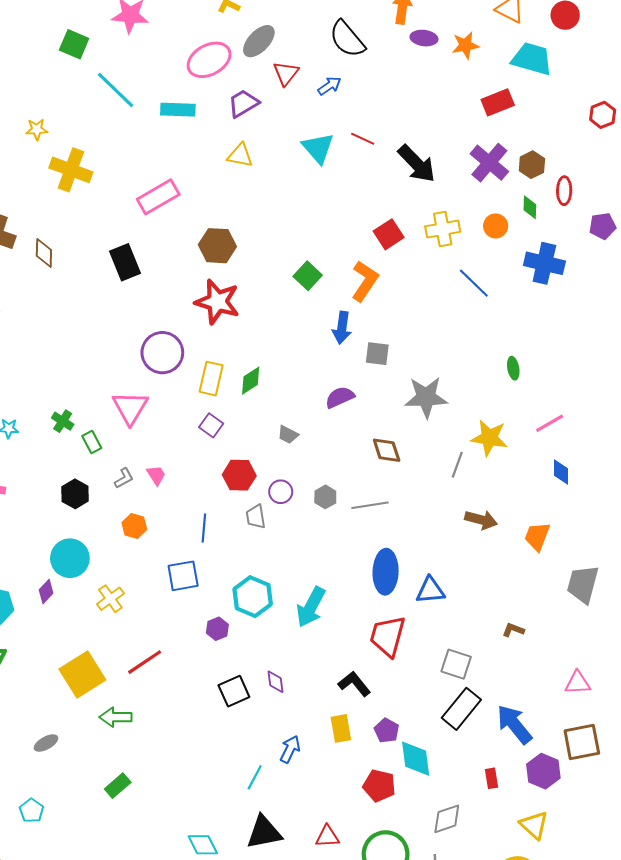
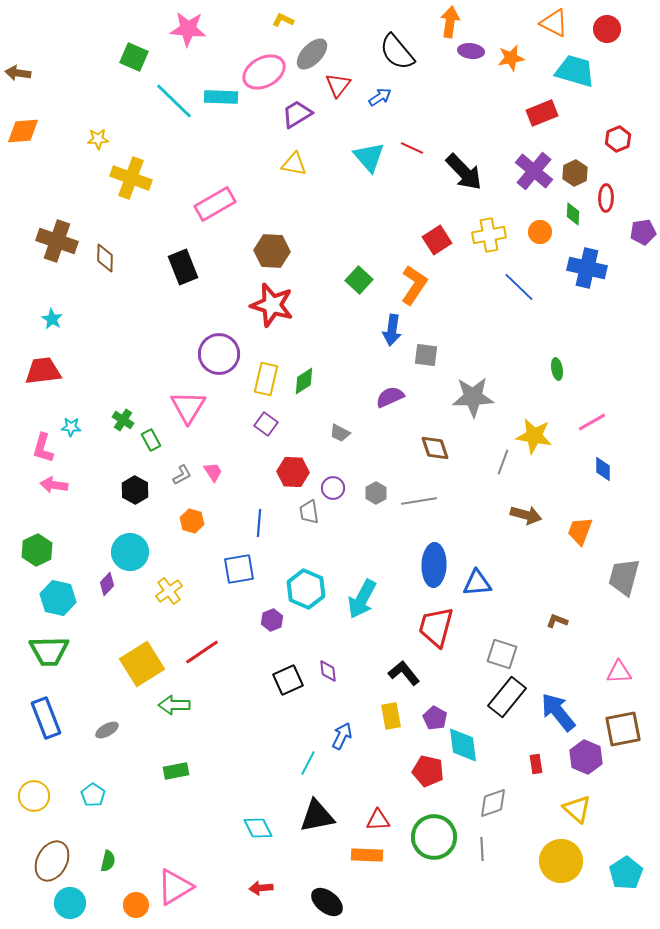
cyan rectangle: (178, 110) -> (221, 97), moved
red hexagon: (603, 115) -> (618, 139), moved
green rectangle: (118, 786) -> (176, 771), turned 30

